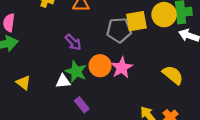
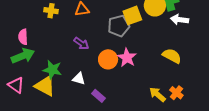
green star: (76, 72) -> (52, 70), moved
white triangle: (63, 81) -> (79, 79), turned 32
yellow triangle: (23, 83) -> (45, 86), size x1.6

